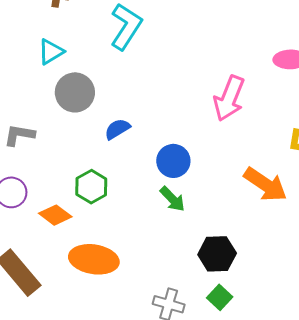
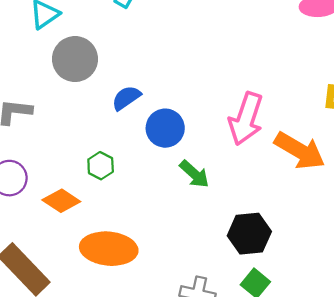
pink arrow: (229, 98) -> (246, 119), moved
blue circle: (173, 161) -> (165, 128), moved
green hexagon: (91, 187) -> (101, 166), size x0.7

